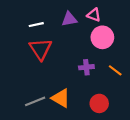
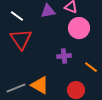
white line: (36, 25) -> (17, 16), turned 48
orange line: (115, 70) -> (91, 67), moved

